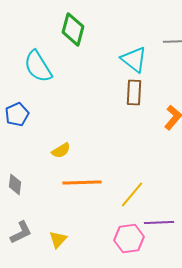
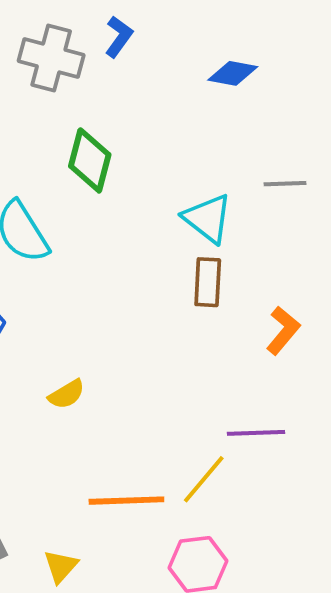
orange line: (82, 182) -> (126, 501), moved
purple line: (159, 222) -> (256, 433), moved

